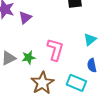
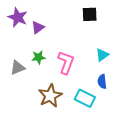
green star: (29, 57) -> (39, 57), moved

